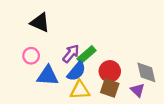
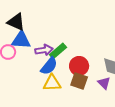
purple arrow: (71, 54) -> (44, 50), turned 42
blue triangle: (48, 76) -> (21, 40), moved

